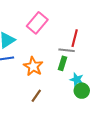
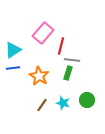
red line: (75, 38) -> (61, 46), moved
cyan star: (77, 80) -> (63, 103), moved

